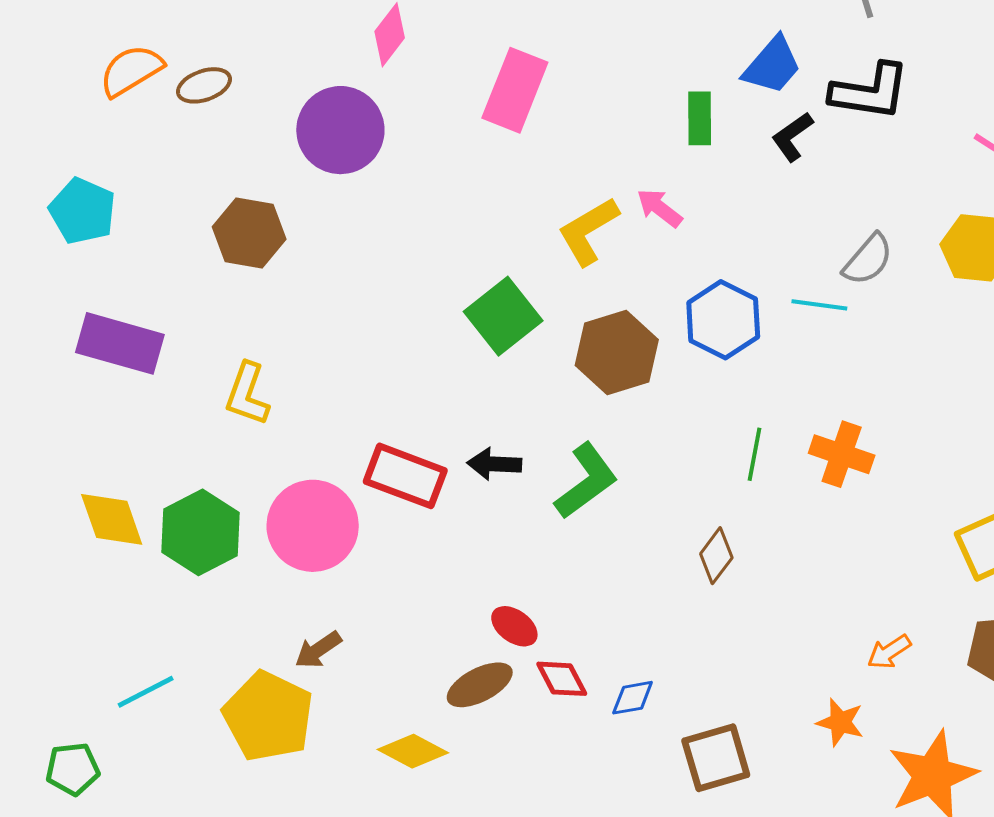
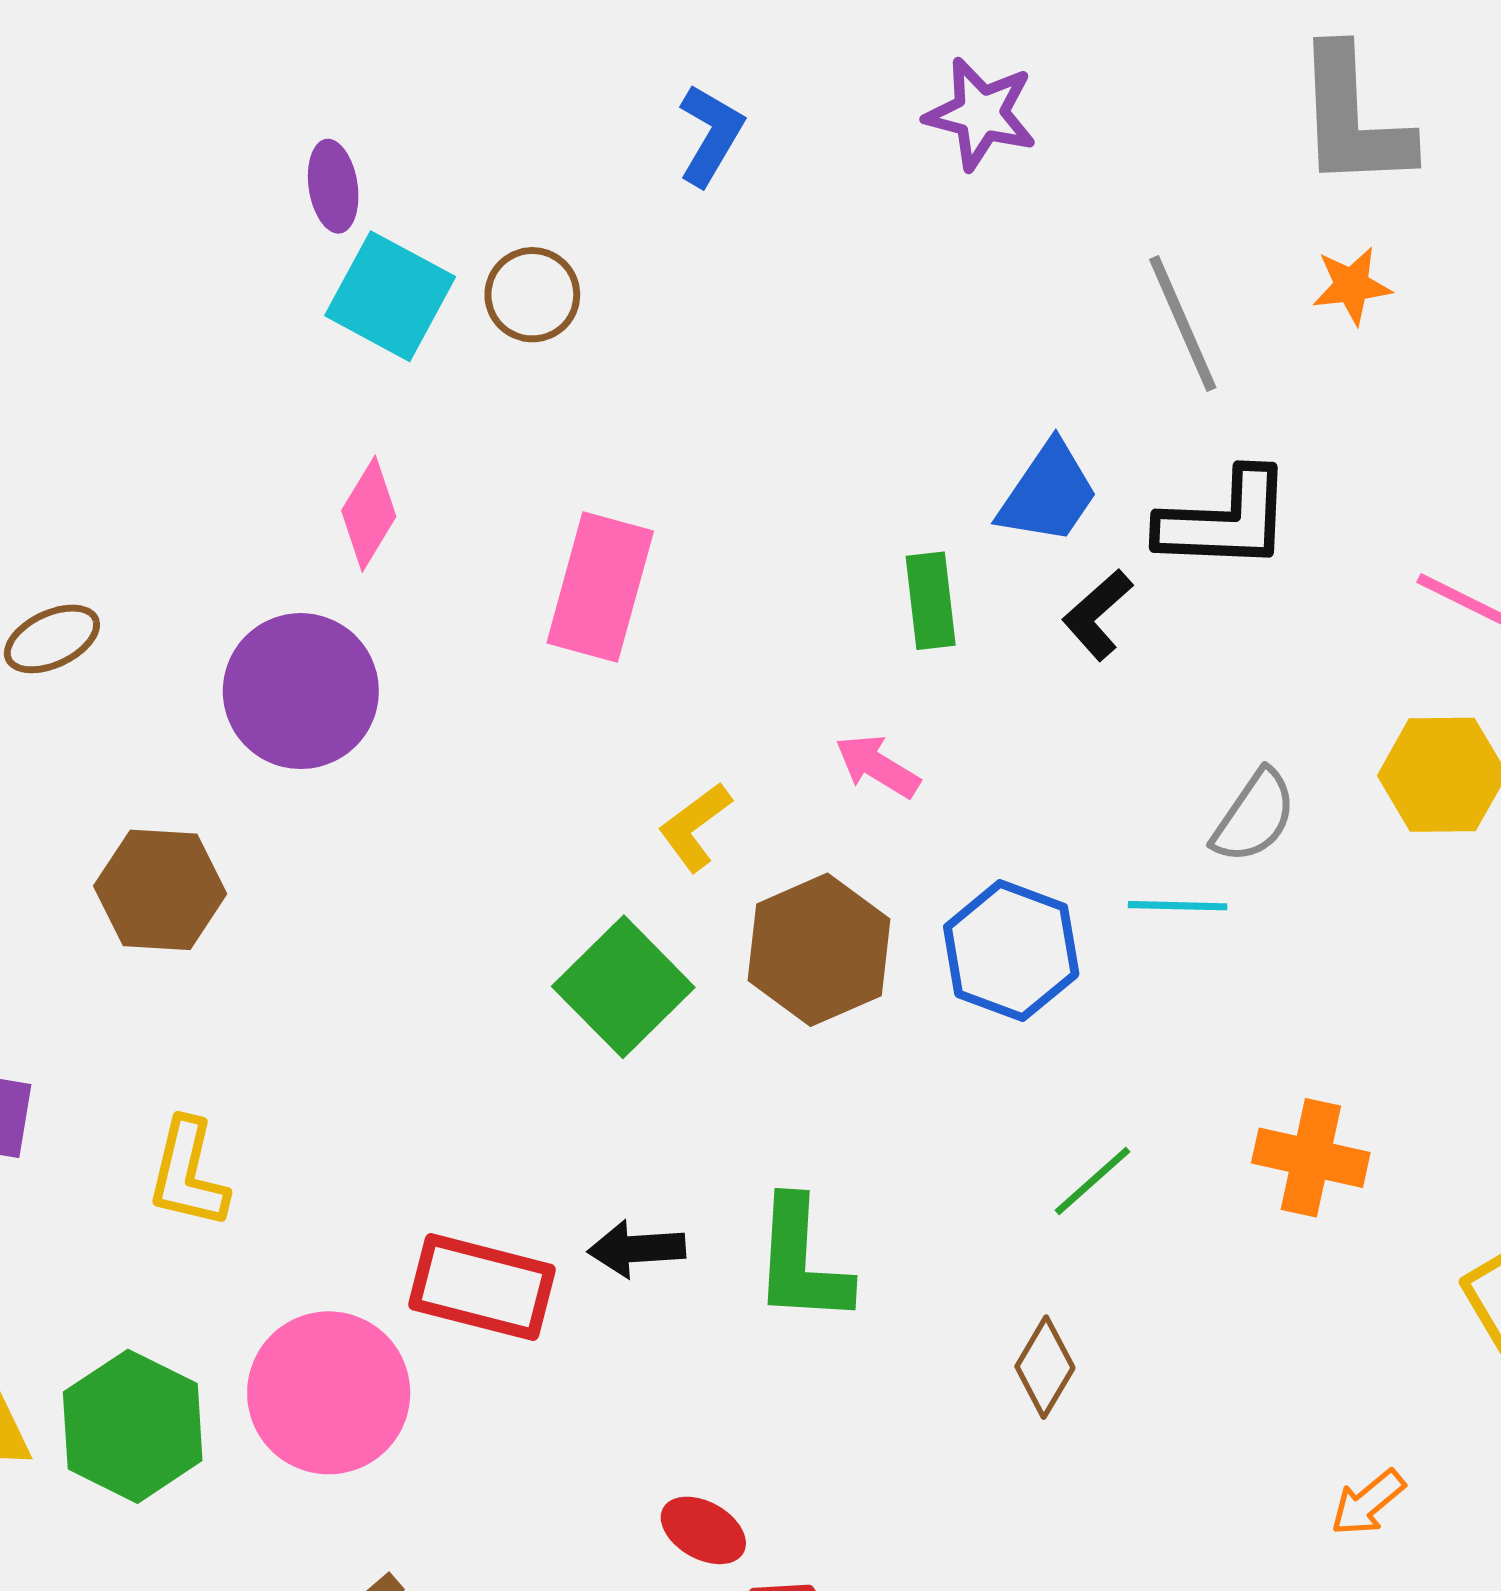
yellow L-shape: (588, 231) -> (695, 827), moved, size x0.7
brown hexagon: (617, 352) -> (819, 950), moved
green line: (755, 454) -> (1092, 1181), turned 44
orange cross: (842, 454) -> (1311, 1158), moved
green L-shape: (586, 481) -> (801, 1261), turned 136

